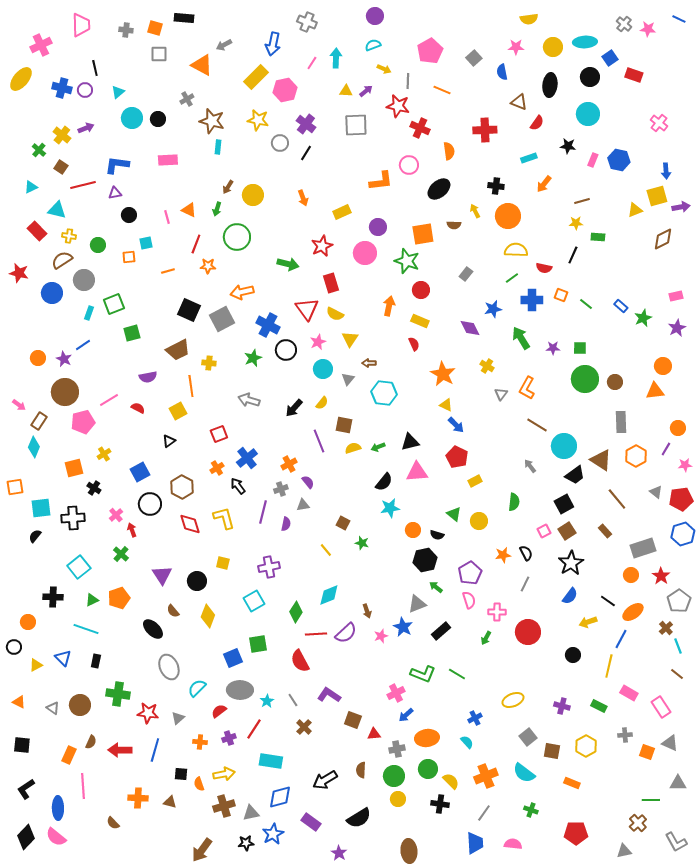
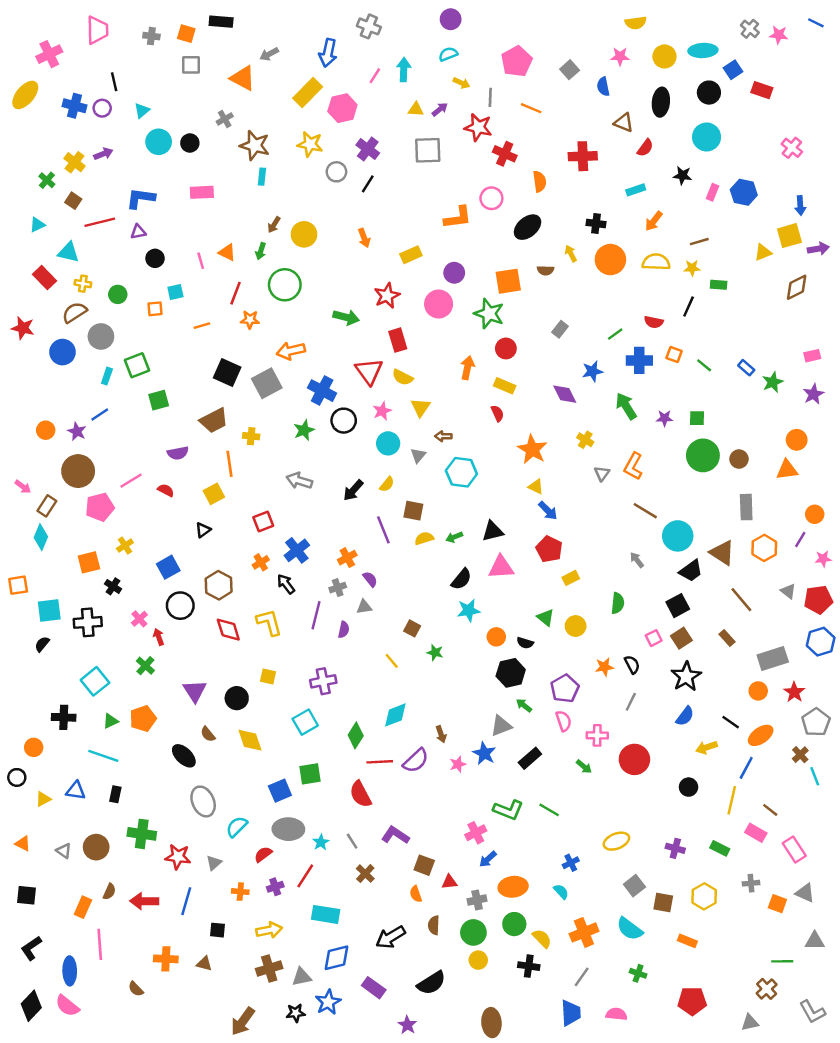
yellow semicircle: (516, 250) -> (656, 262), moved
yellow diamond: (208, 616) -> (250, 740), turned -40
green arrow: (486, 638) -> (584, 767), turned -80
blue triangle: (63, 658) -> (76, 791), turned -36
brown line: (677, 674) -> (770, 810), moved
orange semicircle: (199, 784) -> (416, 894), moved

